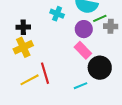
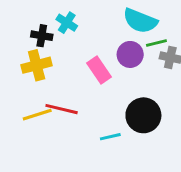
cyan cross: (57, 14) -> (67, 23), moved
pink rectangle: (83, 50) -> (99, 70), moved
red line: (45, 73) -> (62, 109), turned -70

